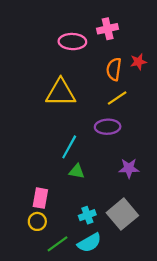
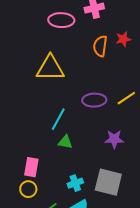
yellow line: (117, 98) -> (126, 98), moved
gray square: (122, 214) -> (108, 182), turned -36

